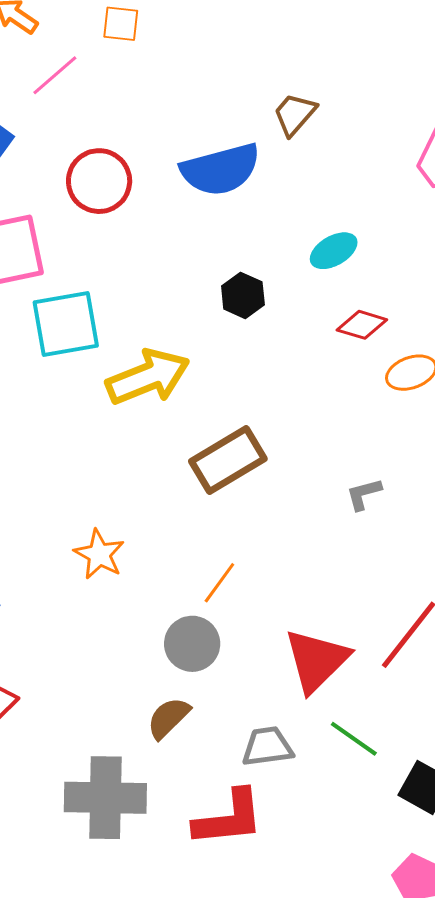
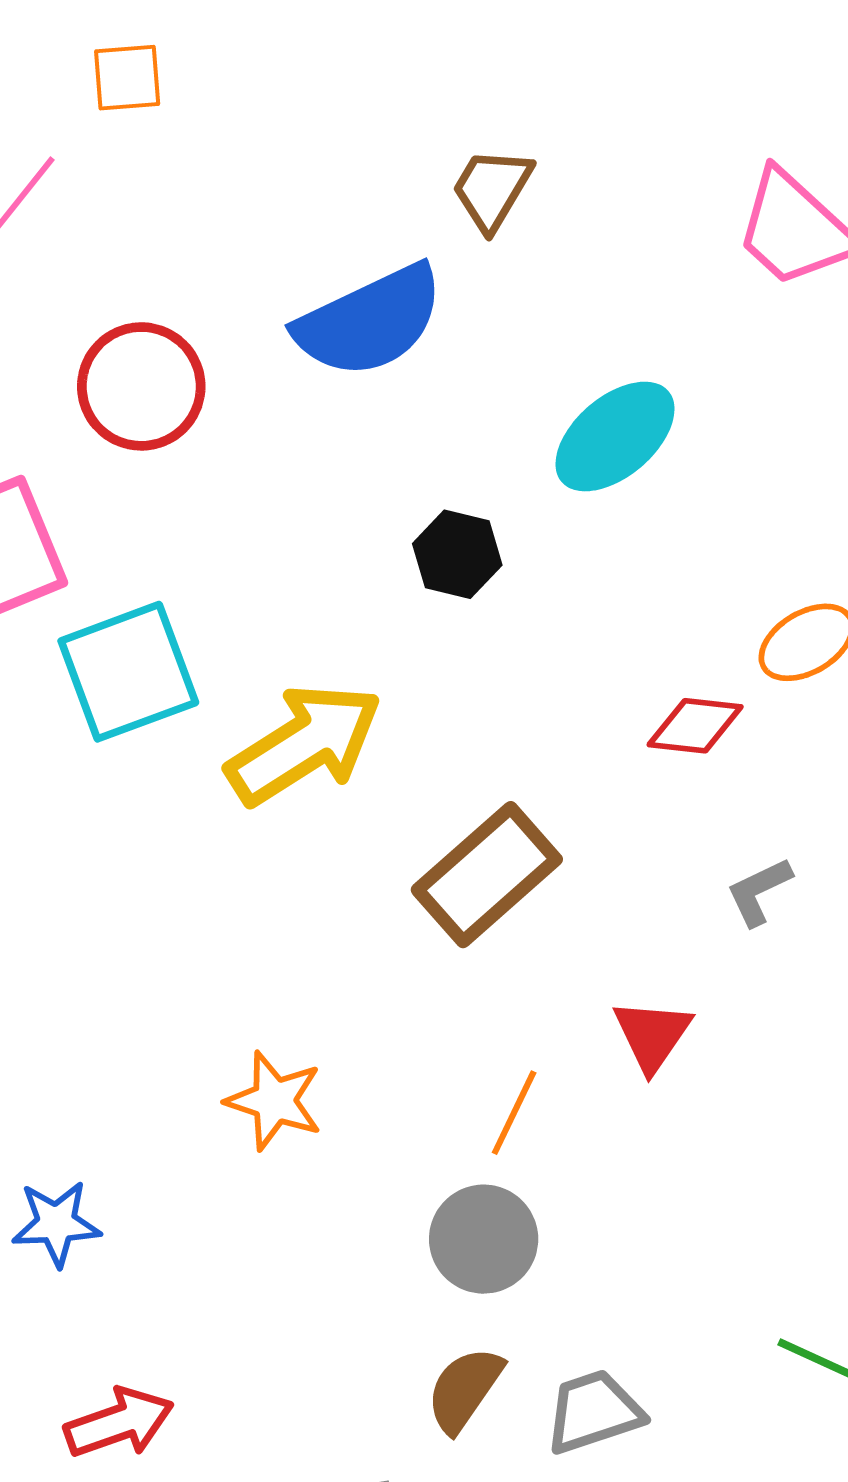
cyan ellipse: (334, 251) -> (615, 437), size x1.4
red diamond: (362, 325) -> (695, 726), moved
red triangle: (317, 660) -> (652, 1035), moved, size x0.6
gray trapezoid: (267, 747) -> (594, 1412), moved

